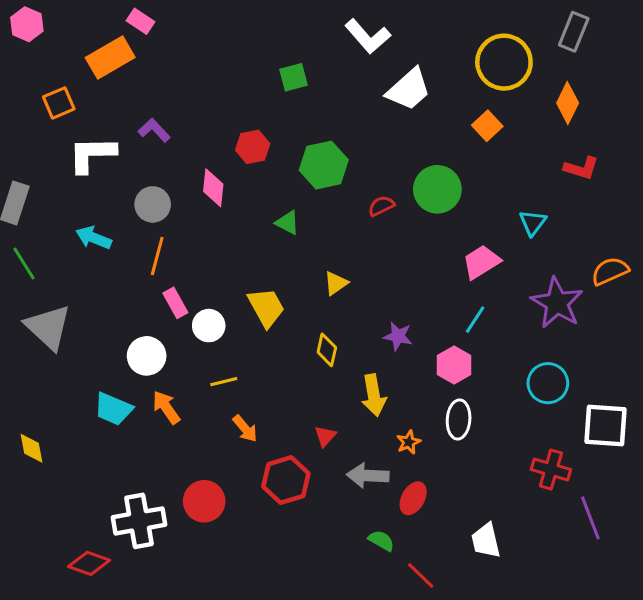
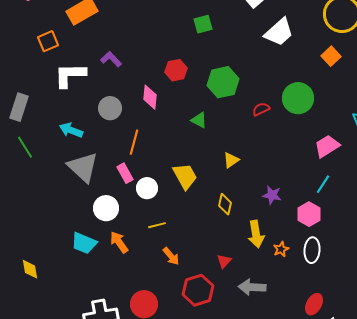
orange line: (157, 256) -> (134, 142), moved
gray triangle: (48, 327) -> (83, 167), moved
orange star: (409, 442) -> (281, 249), moved
red ellipse: (413, 498) -> (314, 304), moved

